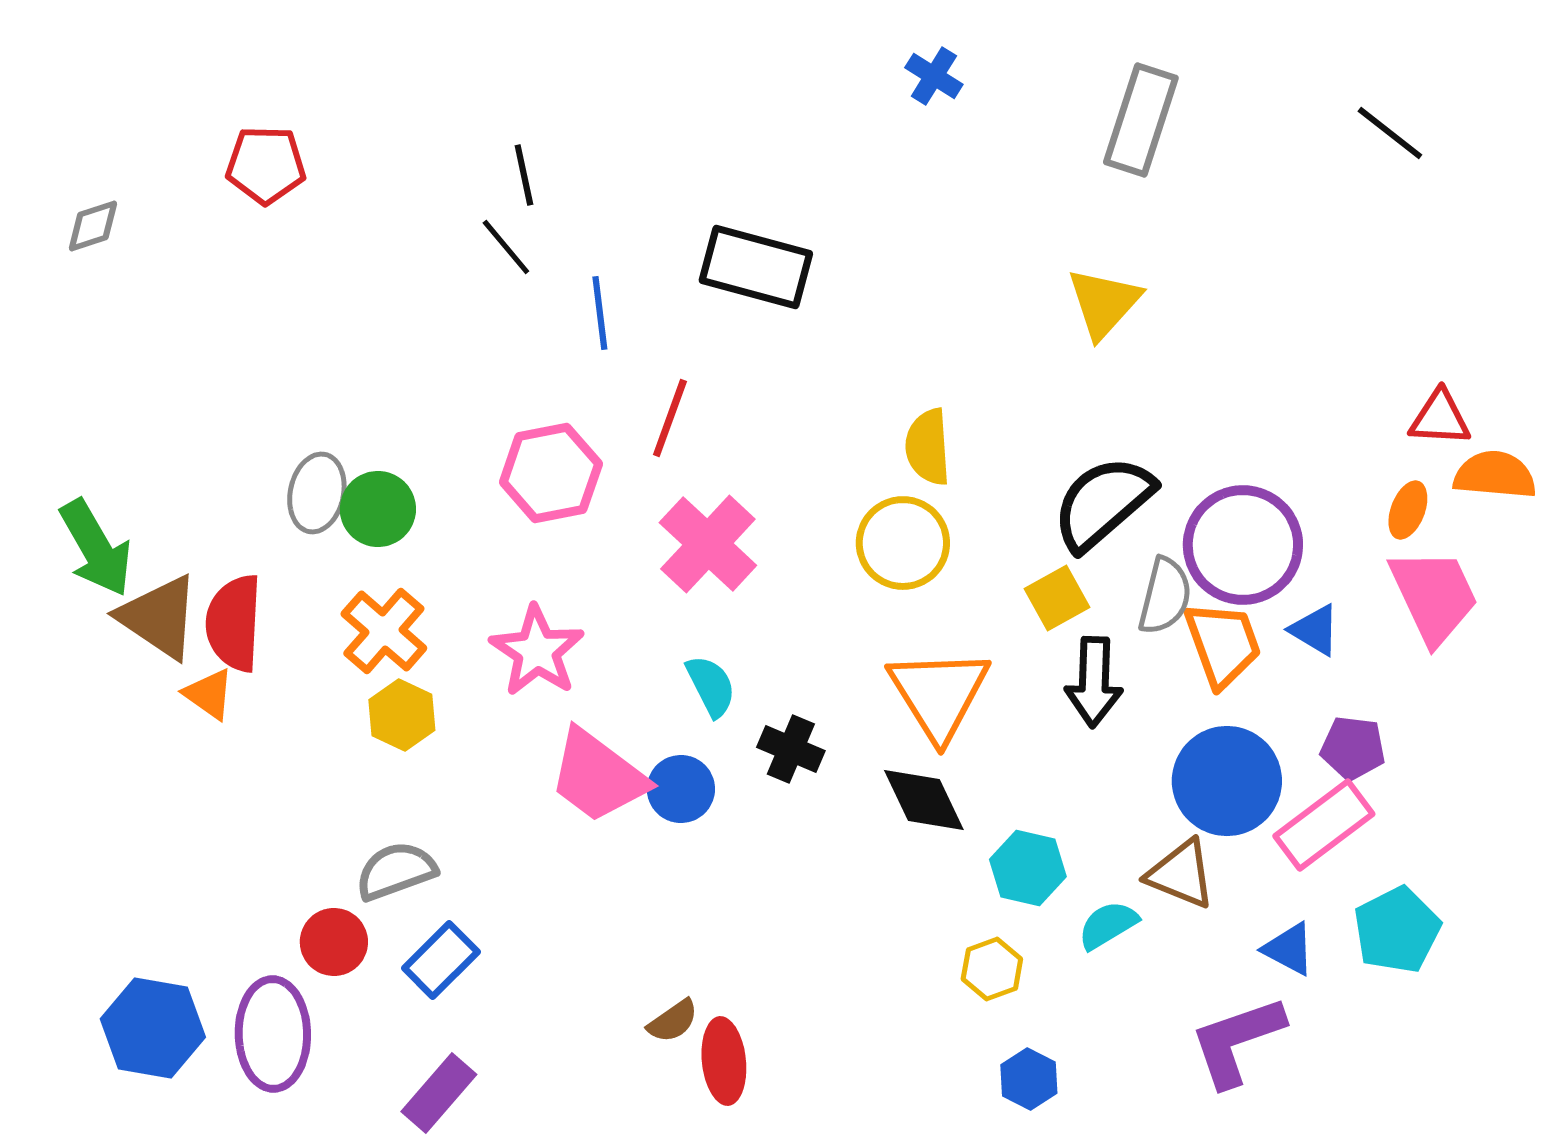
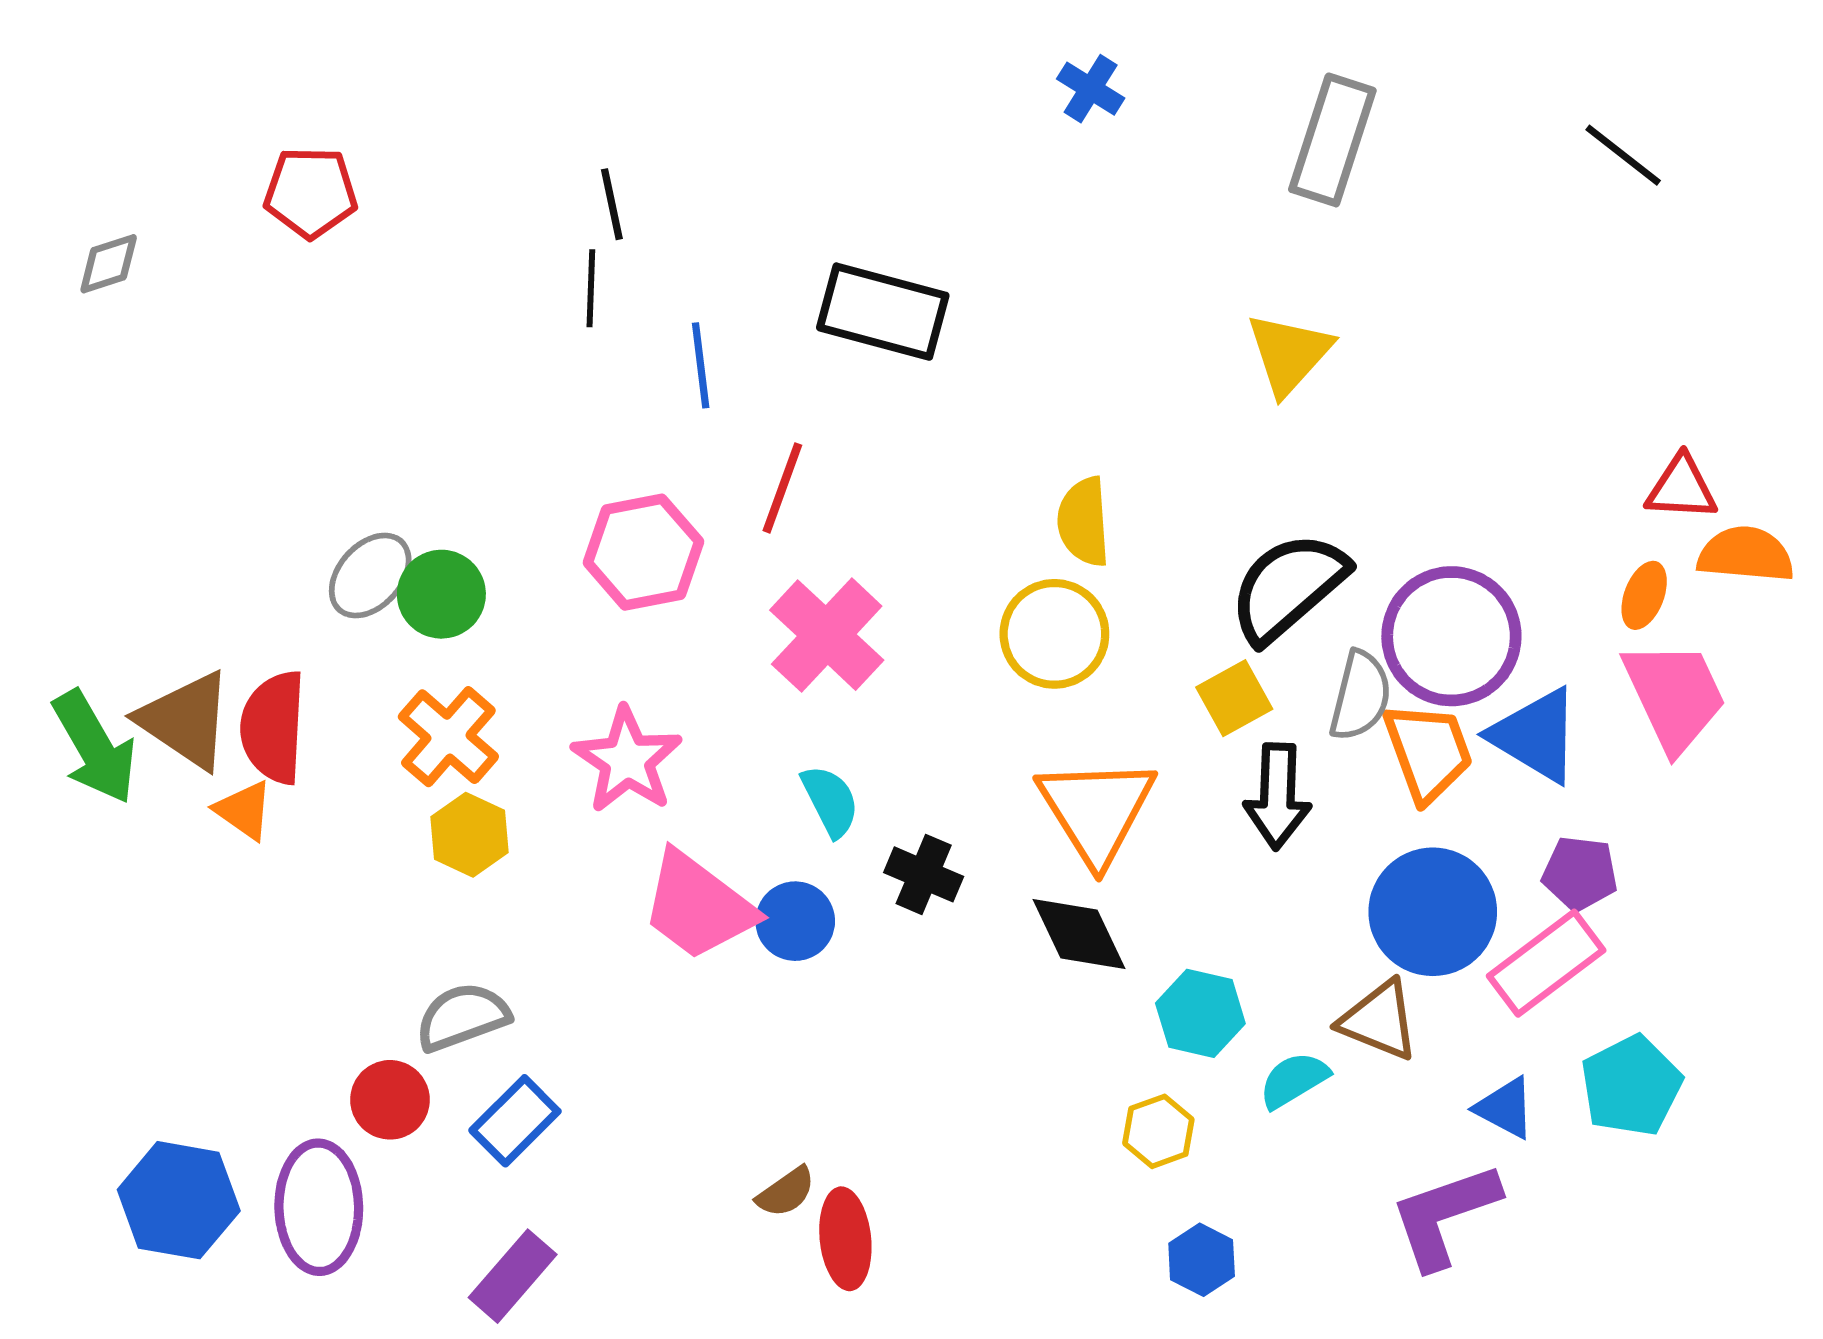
black line: (506, 247) -> (591, 288), turned 42
gray ellipse: (317, 493) -> (370, 576), turned 30
green arrow: (96, 548) -> (95, 747), moved
blue triangle: (1315, 630) -> (1536, 735), size x1.6

